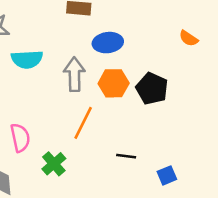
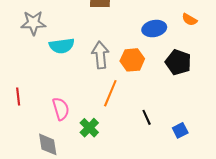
blue ellipse: (108, 43) -> (154, 29), moved
black pentagon: (152, 89) -> (178, 62), moved
black line: (126, 156) -> (147, 117), turned 63

